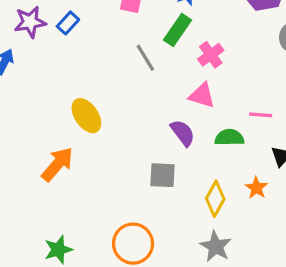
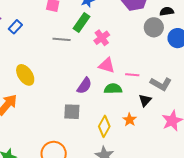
blue rectangle: (68, 23) -> (15, 27), moved
gray line: (145, 58) -> (62, 39), turned -54
pink triangle: (202, 95) -> (107, 65), moved
purple semicircle: (183, 133) -> (84, 86), turned 72

